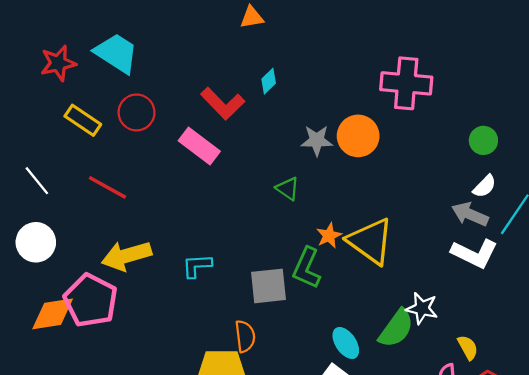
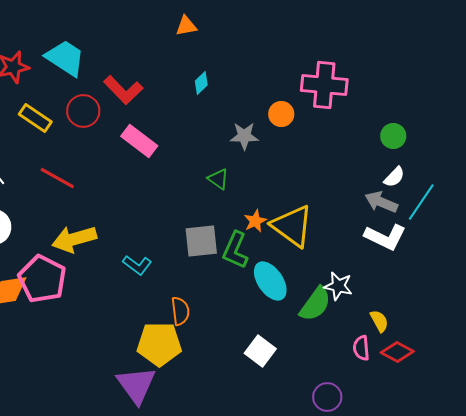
red L-shape: (223, 103) -> (123, 90), moved
orange circle: (358, 136) -> (281, 114), moved, size x0.7
cyan L-shape: (197, 266) -> (137, 265), moved, turned -140
gray square: (269, 286) -> (201, 241), moved
cyan ellipse: (346, 343) -> (270, 281), moved, size x1.4

